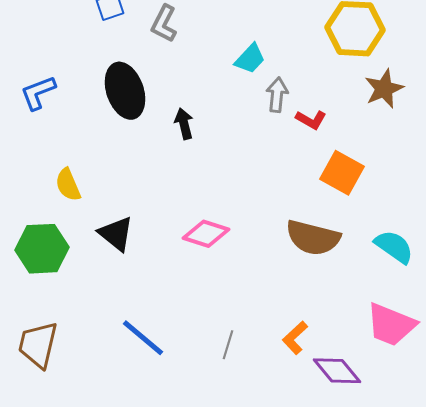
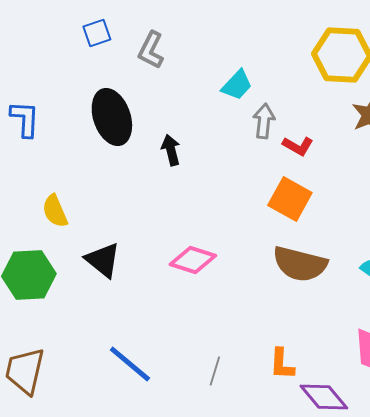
blue L-shape: (38, 93) -> (25, 119), turned 114
orange square: (342, 173) -> (290, 199), moved
orange L-shape: (295, 338) -> (282, 364), turned -44

